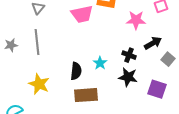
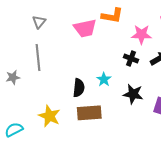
gray star: (11, 45) -> (13, 77), moved
black cross: (129, 55) -> (131, 59), moved
yellow star: (39, 84) -> (49, 116), moved

